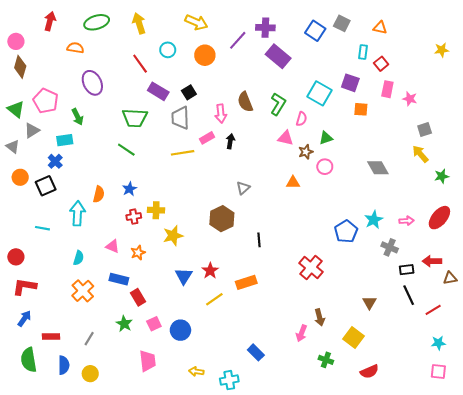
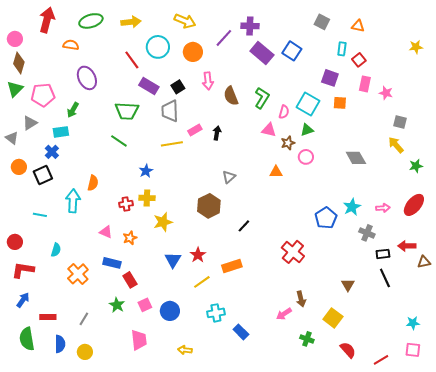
red arrow: (50, 21) -> (47, 20), size x1.4
yellow arrow: (139, 23) -> (131, 22), turned 102
blue square: (315, 31) -> (292, 51), moved
cyan circle: (168, 50) -> (158, 47), size x1.5
cyan square: (320, 93) -> (308, 104), moved
pink pentagon: (46, 101) -> (43, 95), turned -30
green triangle: (16, 109) -> (15, 89), moved, turned 36
pink arrow: (221, 114) -> (208, 81), moved
green arrow: (77, 117) -> (73, 110), turned 56
gray square: (425, 130) -> (400, 122), turned 32
blue star: (130, 189) -> (146, 171), moved
black line: (259, 240) -> (244, 226), turned 48
cyan semicircle: (79, 258) -> (56, 250), moved
red line: (433, 310) -> (381, 360), moved
pink arrow: (301, 333) -> (284, 314), turned 35
red semicircle: (369, 372) -> (348, 350), turned -108
cyan cross: (229, 380) -> (216, 313), moved

